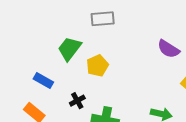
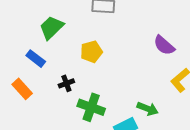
green trapezoid: (69, 49) -> (51, 28), moved

